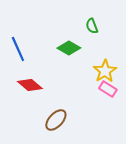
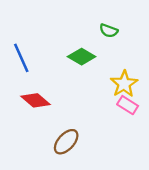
green semicircle: (92, 26) -> (109, 31), turned -49

